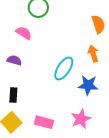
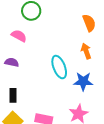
cyan ellipse: (64, 68) -> (59, 67), turned -50

